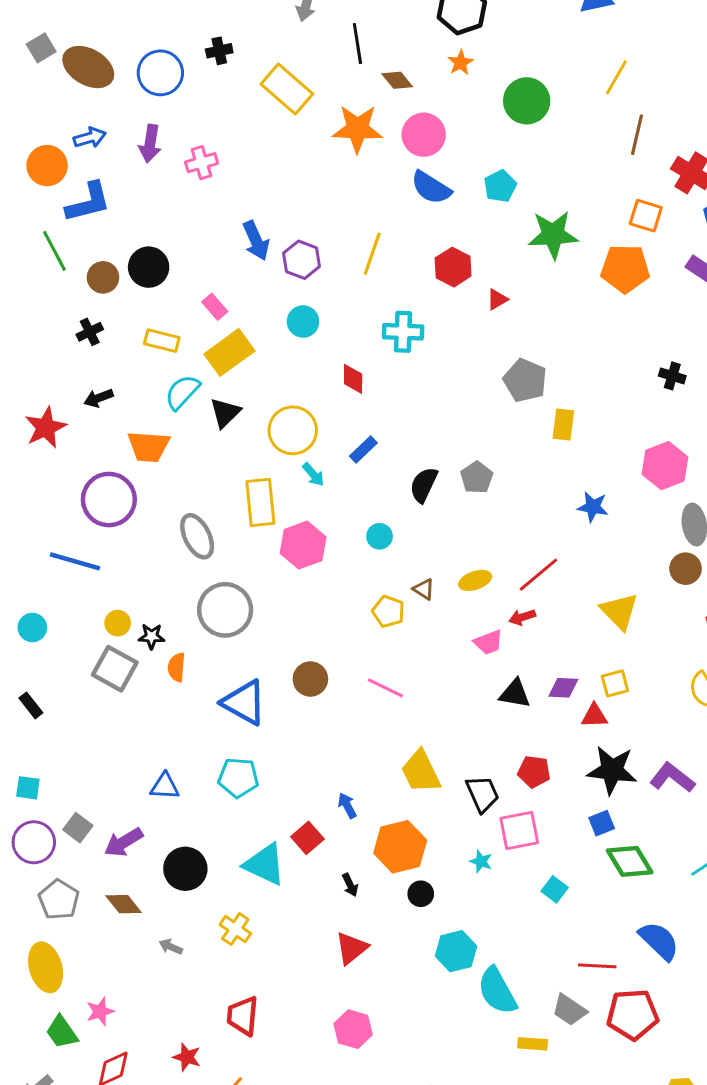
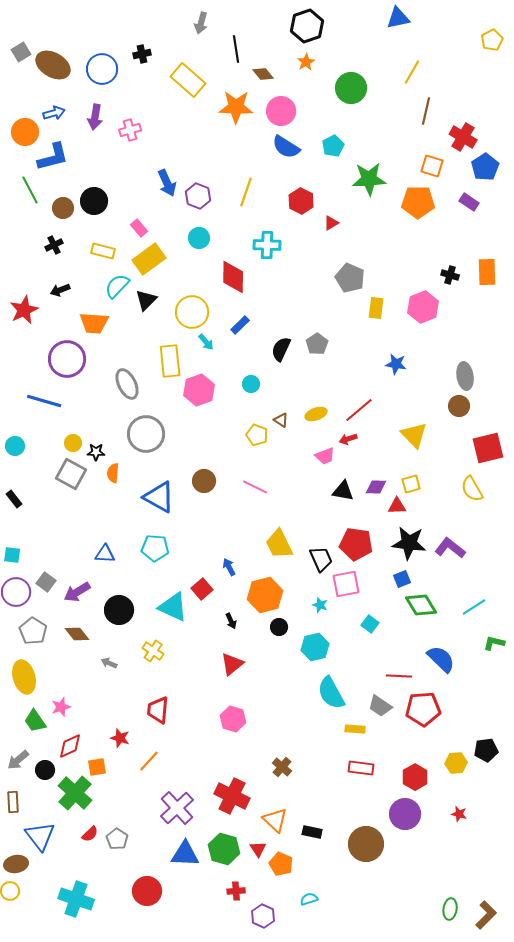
red diamond: (353, 379) -> (233, 277), size x1.6
pink hexagon: (665, 466) -> (423, 307), moved
red pentagon: (534, 772) -> (356, 544), size x1.5
cyan hexagon: (456, 951) -> (315, 647), moved

